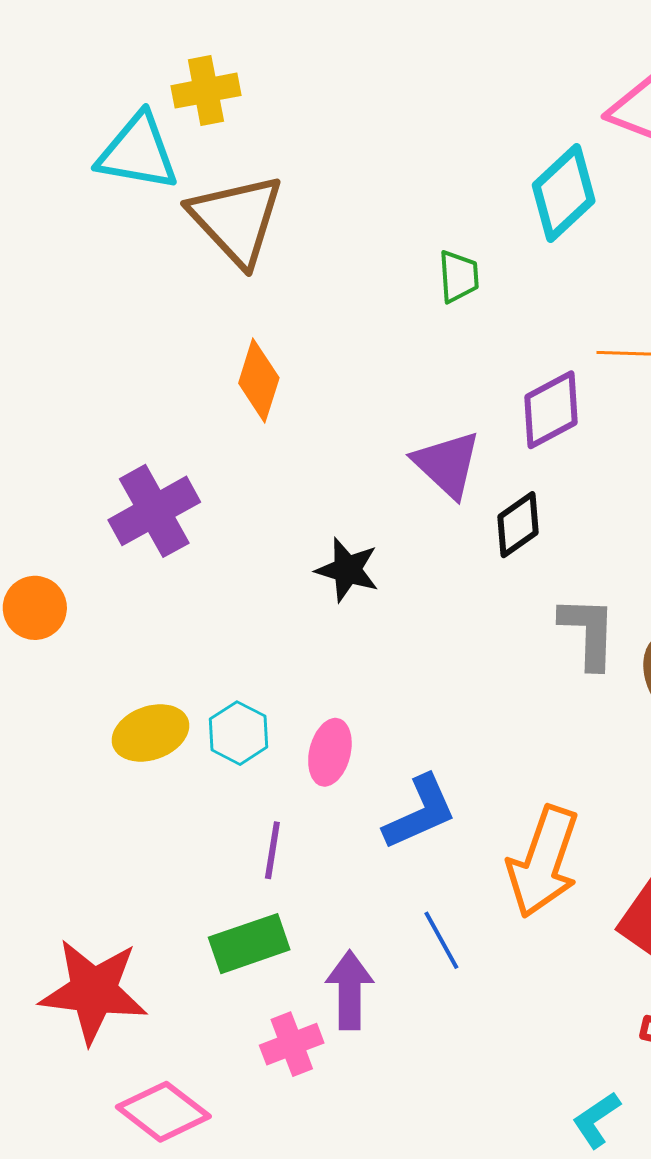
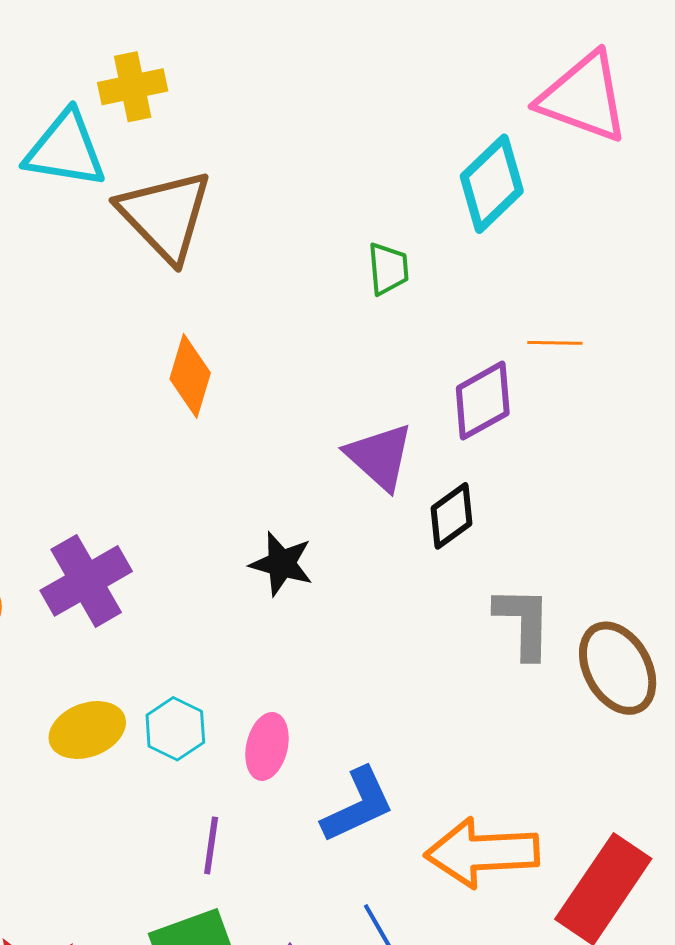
purple cross: (154, 511) -> (86, 581), moved
orange arrow: (543, 862) -> (482, 853), turned 69

